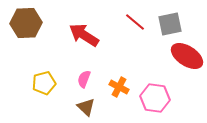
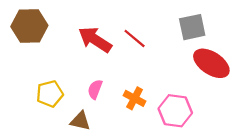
red line: (135, 22) -> (135, 38), moved
brown triangle: (86, 107) -> (80, 121), moved, turned -30

